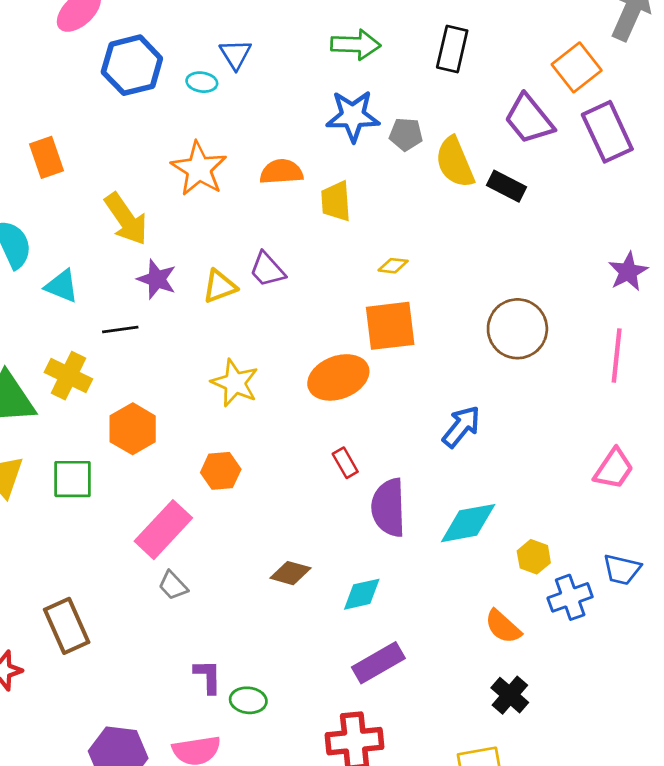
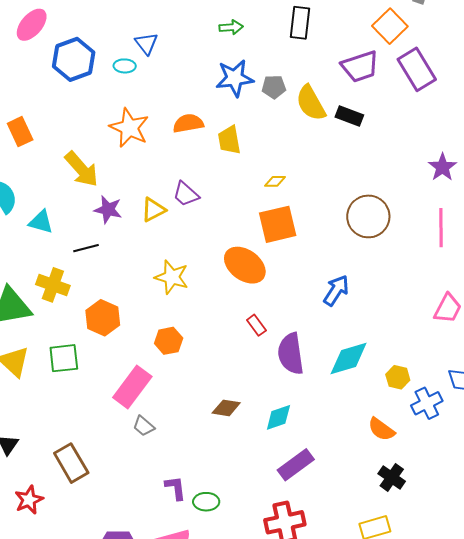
green arrow: (356, 45) -> (231, 27), size x0.7
purple trapezoid: (529, 119) -> (360, 67), turned -63
orange ellipse: (338, 377) -> (245, 265), turned 63

